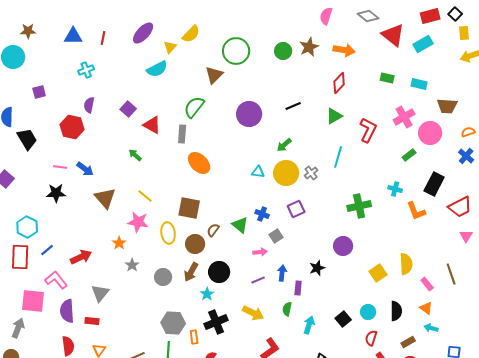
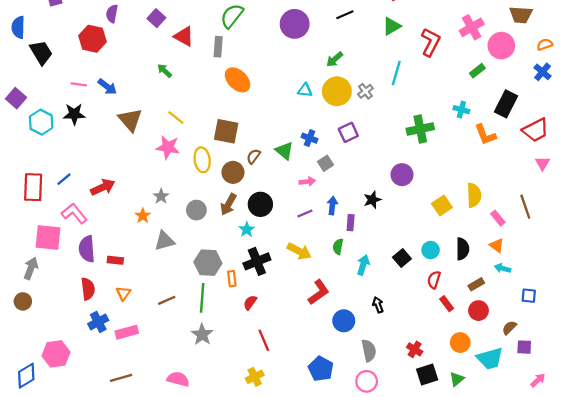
cyan hexagon: (27, 227) -> (41, 122), moved
orange star: (119, 243) -> (143, 216), moved
gray triangle: (100, 293) -> (164, 241), moved, turned 36

